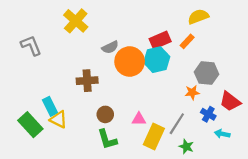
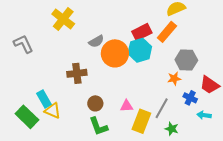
orange rectangle: (187, 41) -> (167, 32), size x1.5

